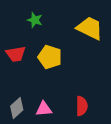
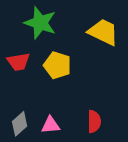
green star: (35, 20) -> (40, 23), size x1.8

